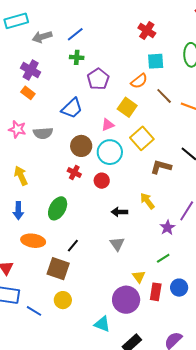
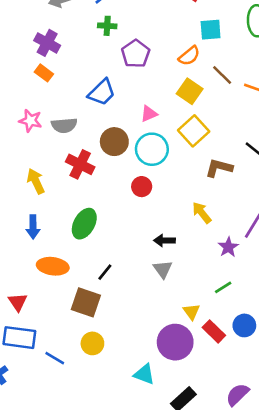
yellow square: (127, 107) -> (190, 91), moved
red cross: (74, 173) -> (80, 164), moved, size x1.5
black arrow: (119, 212) -> (164, 240), moved
red rectangle: (156, 292) -> (214, 331), turned -54

